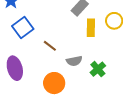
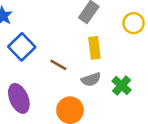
yellow rectangle: (91, 28) -> (94, 48), moved

